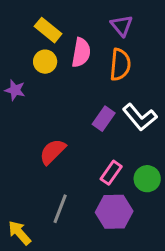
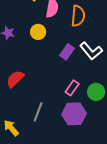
yellow circle: (45, 62) -> (38, 32), moved
red semicircle: (53, 152) -> (15, 79), moved

